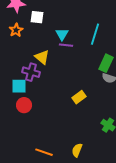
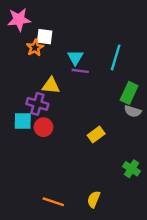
orange star: (16, 30) -> (35, 48), moved
yellow triangle: (42, 57) -> (51, 86), turned -35
red circle: (24, 105) -> (43, 127), moved

